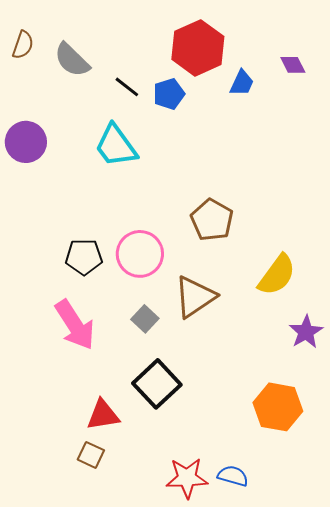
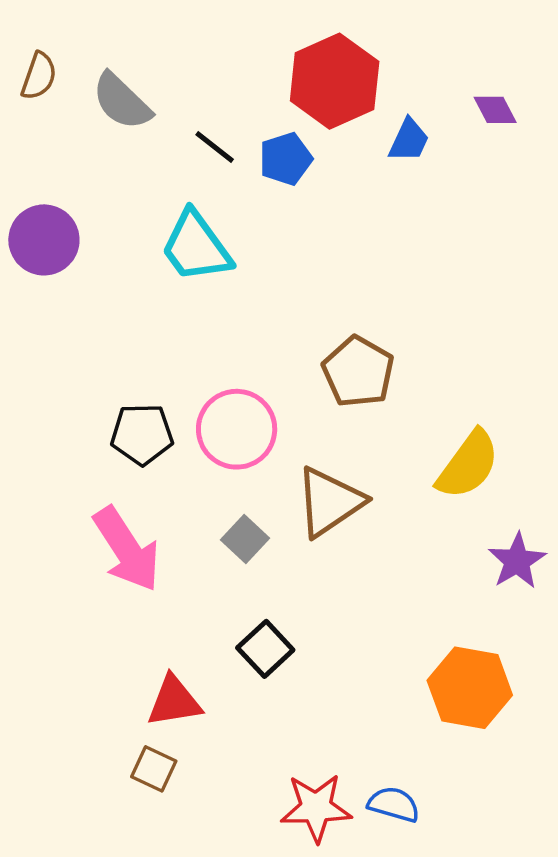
black square: (157, 384) -> (265, 649), size x0.7

